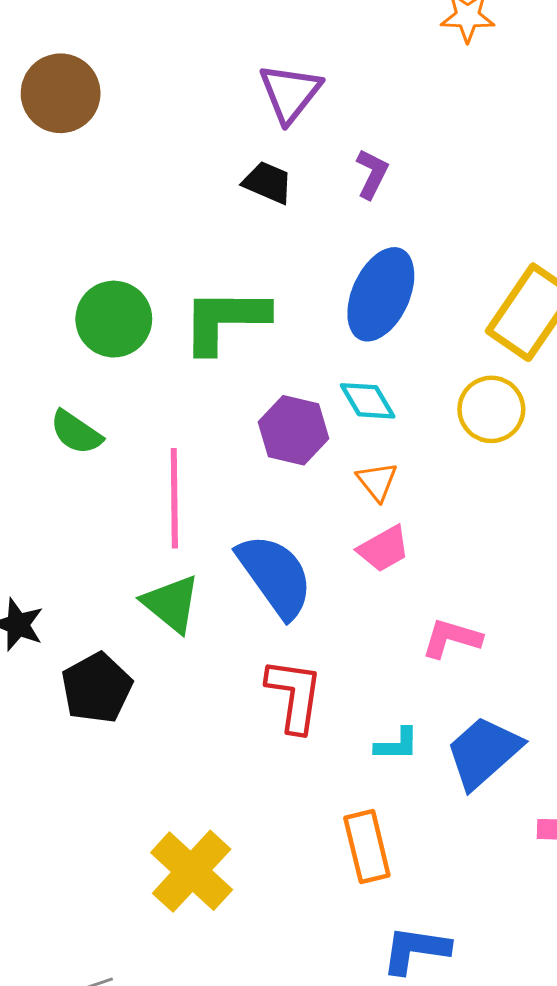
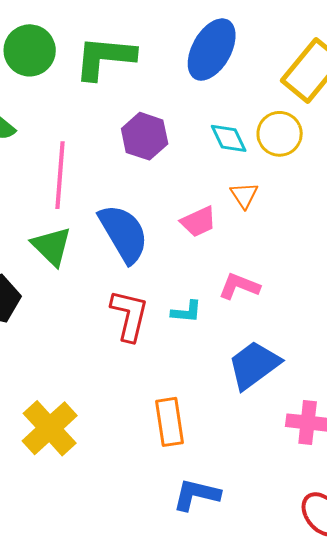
cyan diamond: (368, 401) -> (229, 138), moved
orange triangle: (377, 481) -> (244, 195), moved
cyan L-shape: (397, 744) -> (186, 312), moved

